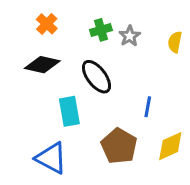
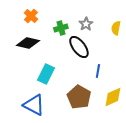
green cross: (101, 30) -> (61, 28), moved
black ellipse: (96, 77) -> (79, 47), moved
cyan rectangle: (69, 111) -> (46, 74), turned 36

